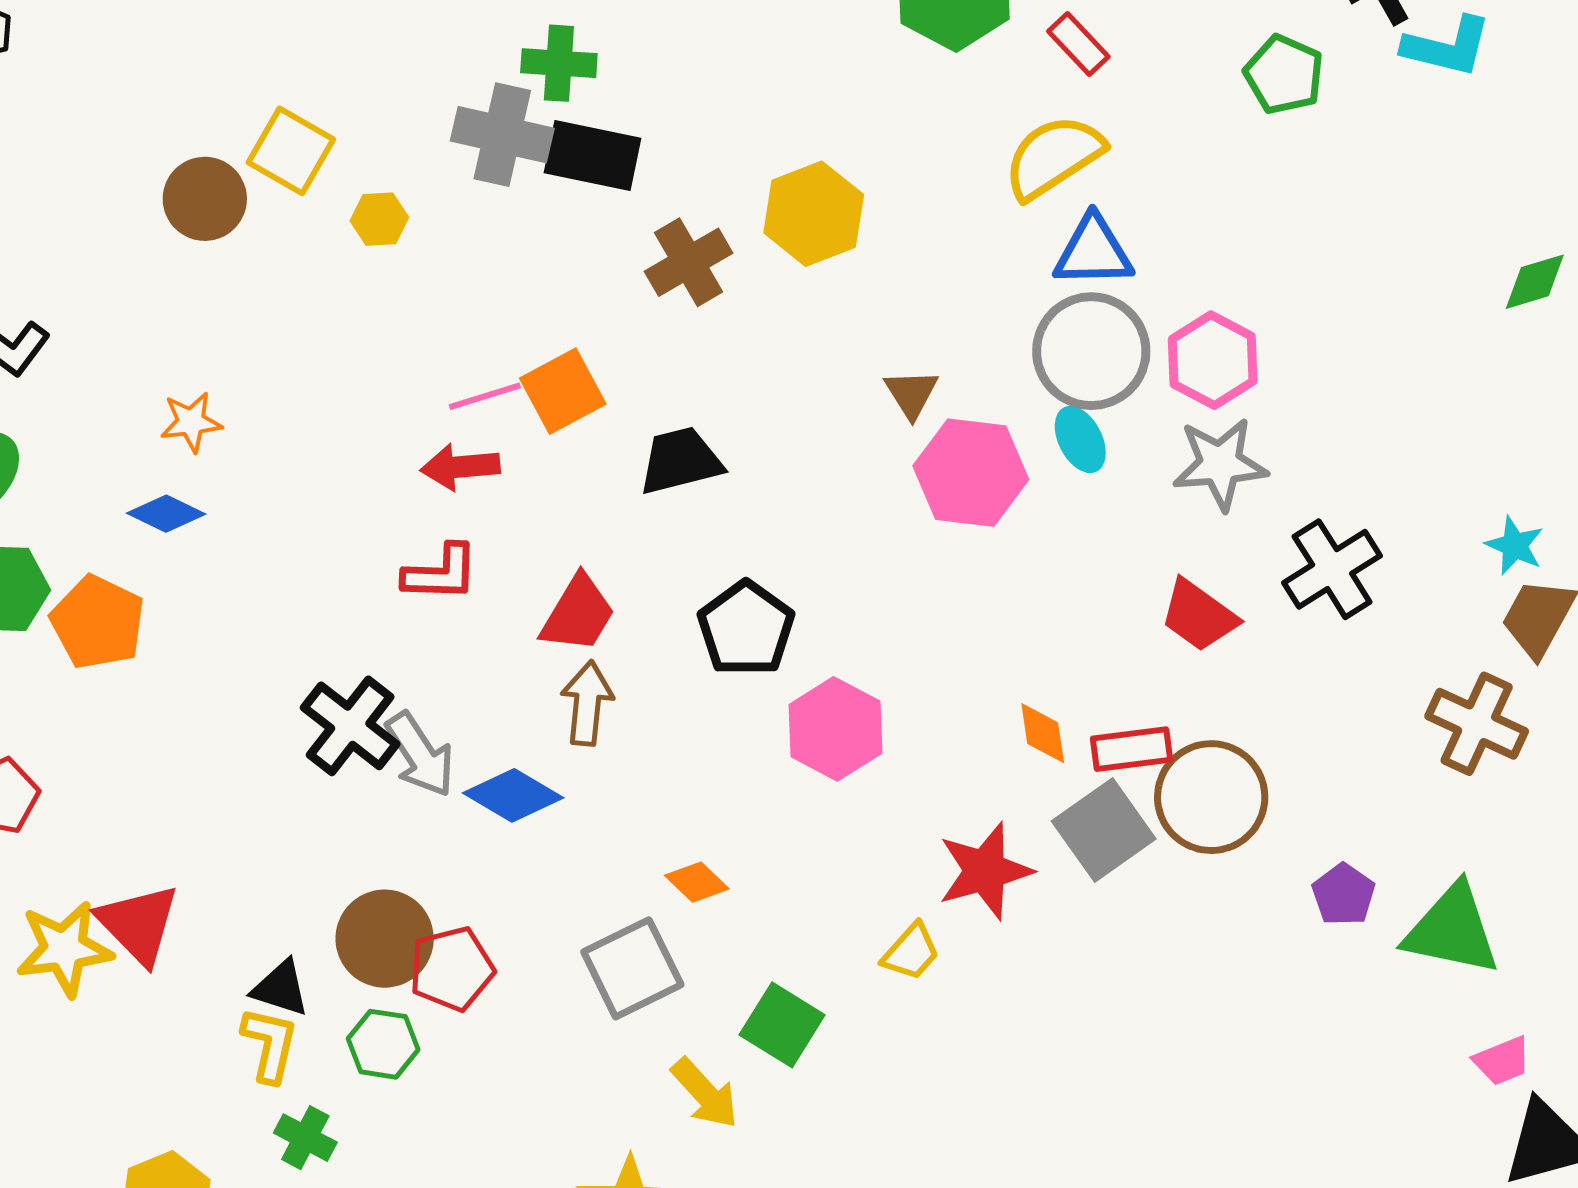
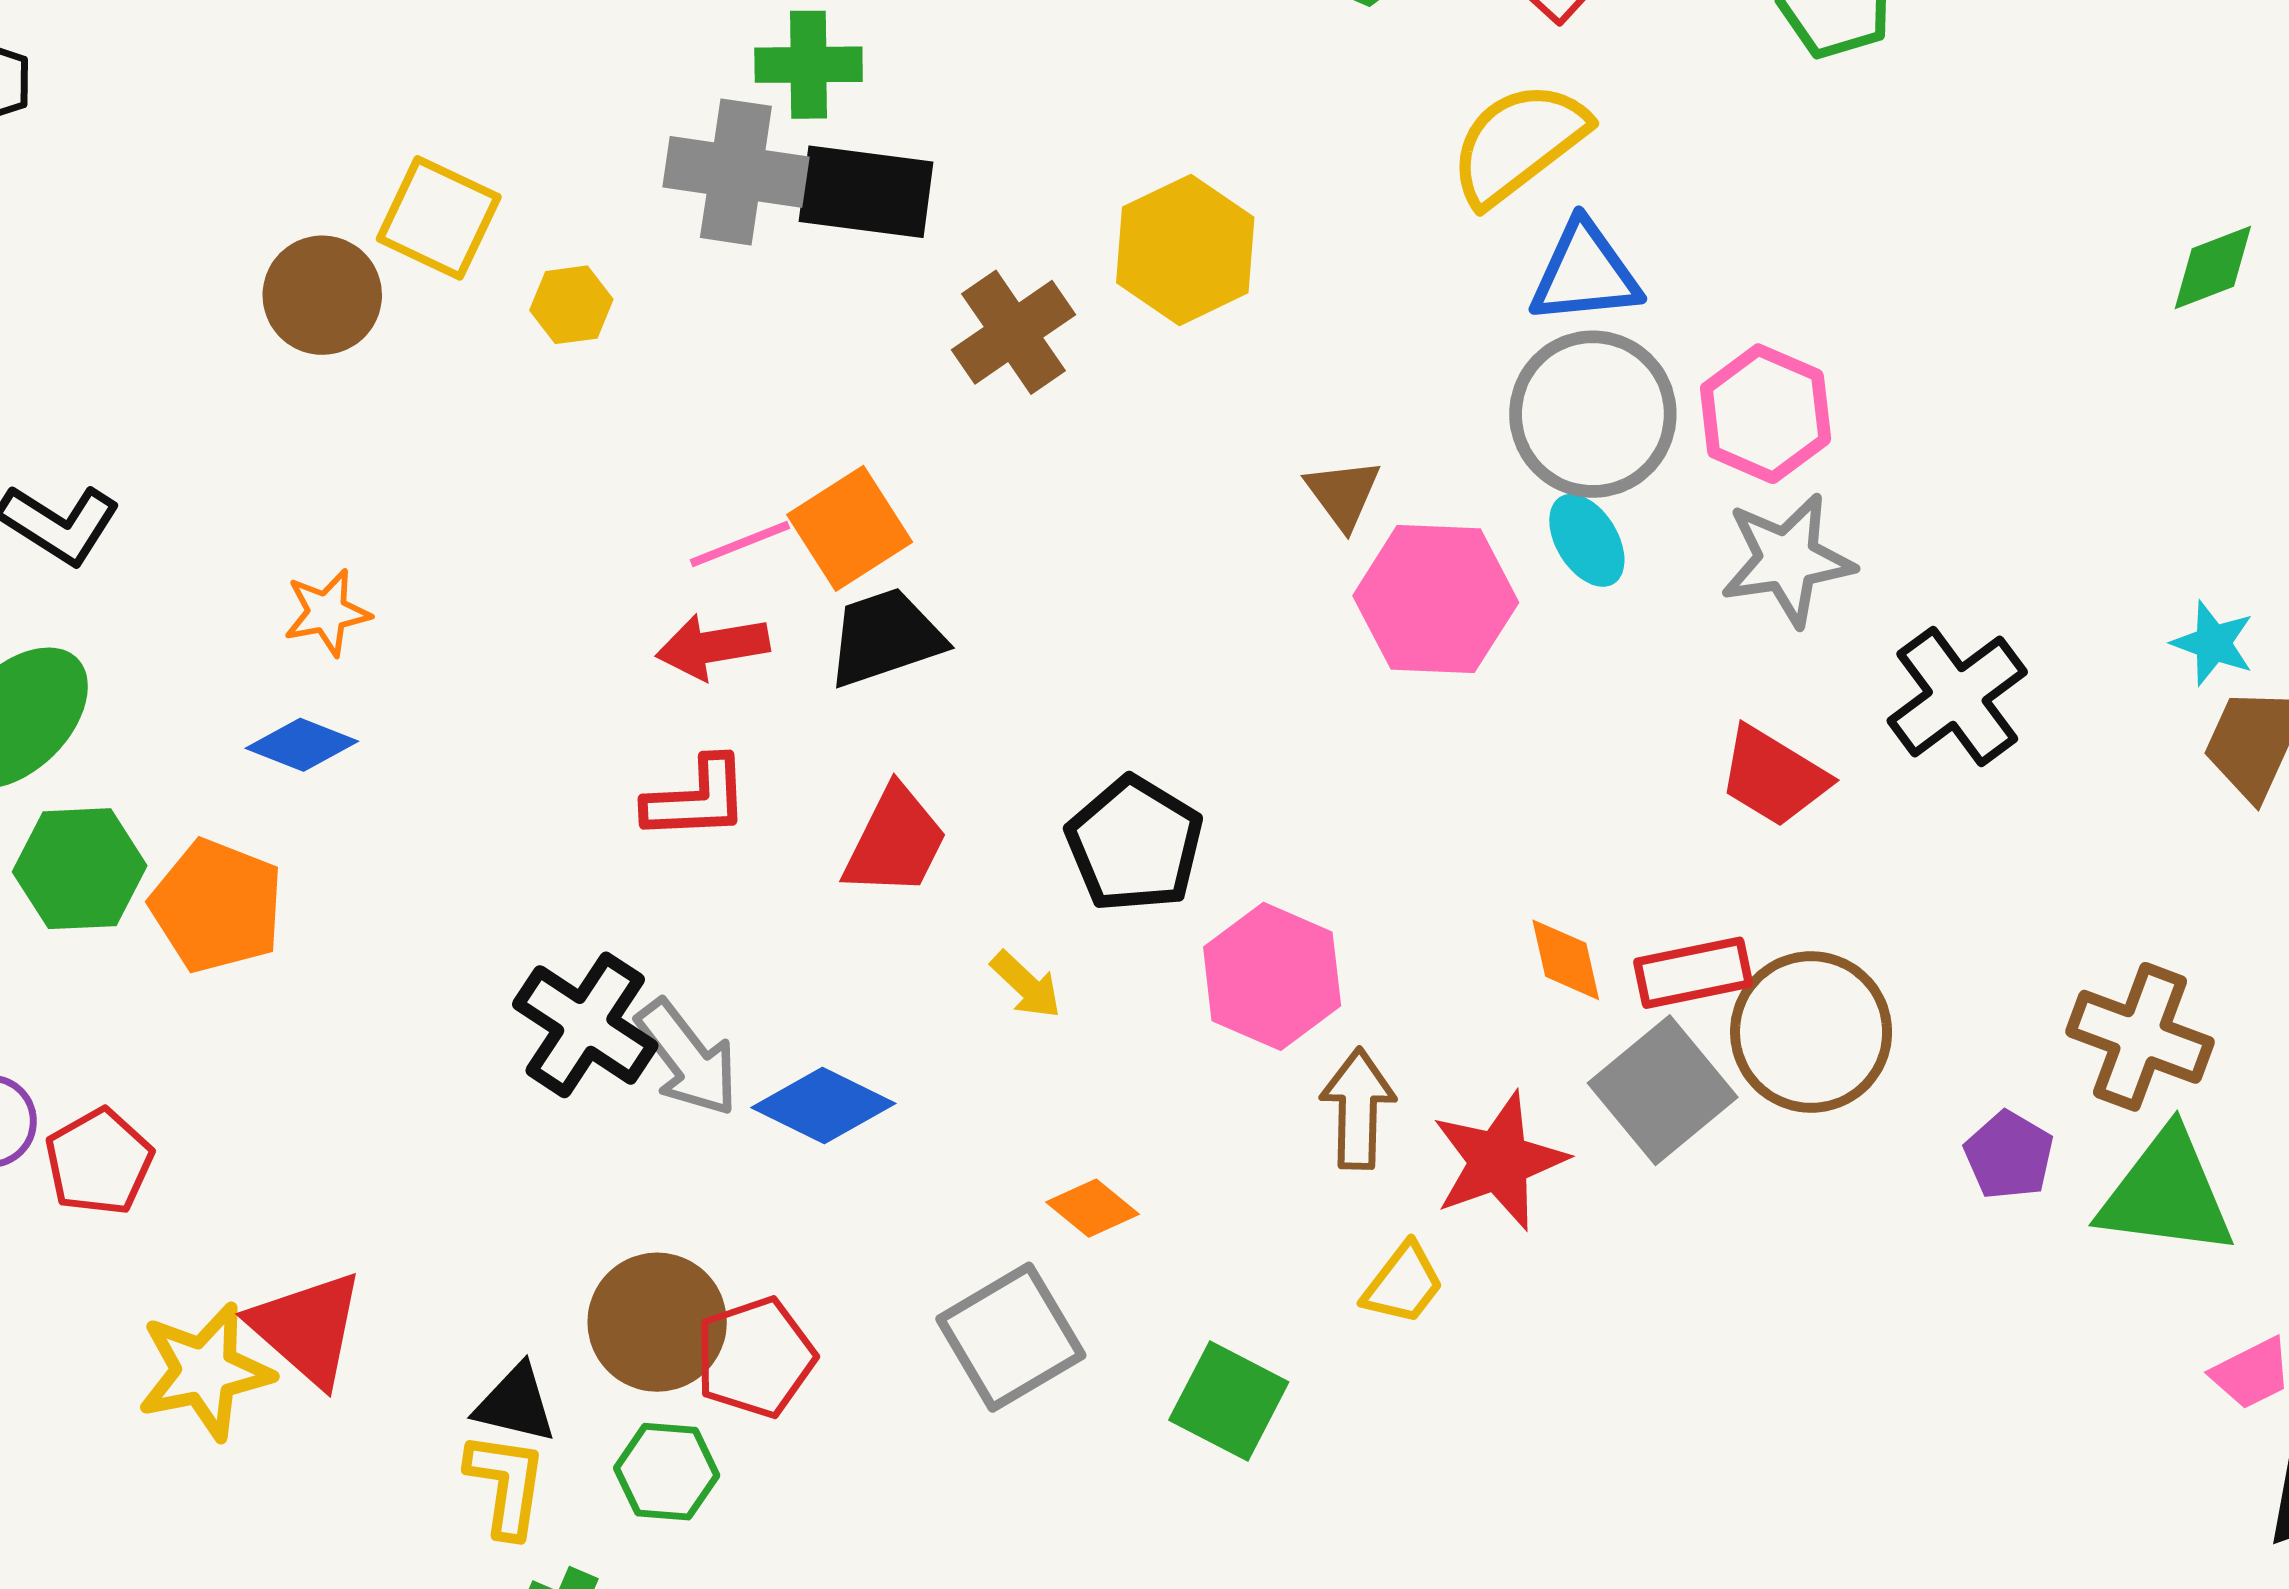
black trapezoid: (681, 461) -> (885, 637), moved
brown arrow: (587, 703) -> (1358, 1109), moved
brown cross: (1477, 724) -> (2140, 1037), moved
yellow arrow: (705, 1093) -> (1026, 985), moved, size x0.7

